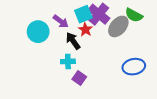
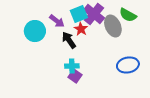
gray ellipse: (118, 26) -> (113, 26), turned -65
cyan cross: (68, 61) -> (72, 66), moved

